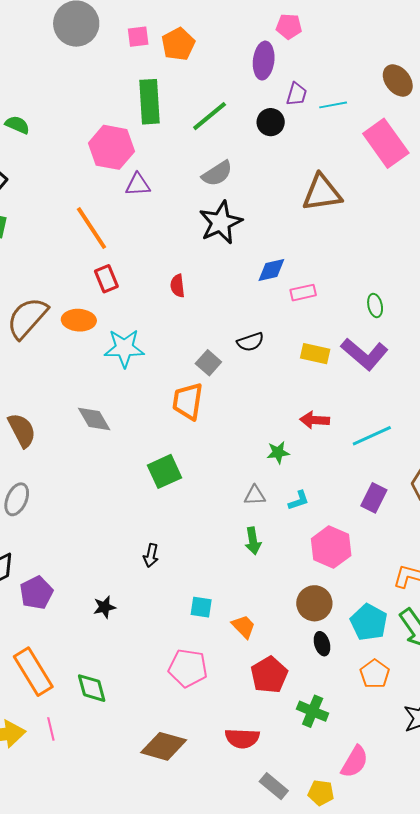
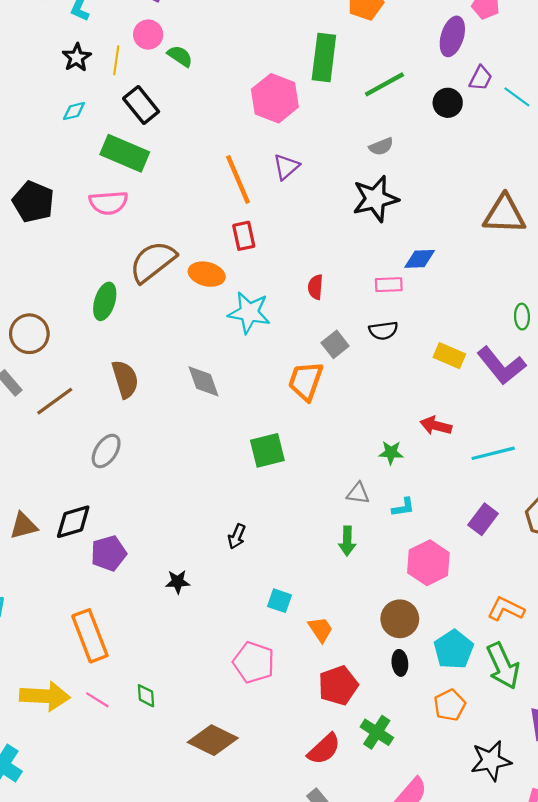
cyan line: (333, 105) -> (517, 97), turned 36
gray semicircle: (217, 174) -> (381, 147), size x0.7
purple triangle: (138, 185) -> (286, 167), moved, turned -48
brown triangle: (322, 193) -> (504, 214), moved
red semicircle: (178, 286) -> (315, 287), moved
pink rectangle: (303, 293) -> (389, 285), moved
green diamond: (92, 688) -> (146, 696), moved, size x0.7
pink line: (51, 729) -> (97, 700), turned -55
red semicircle: (242, 738) -> (324, 749), moved, turned -56

